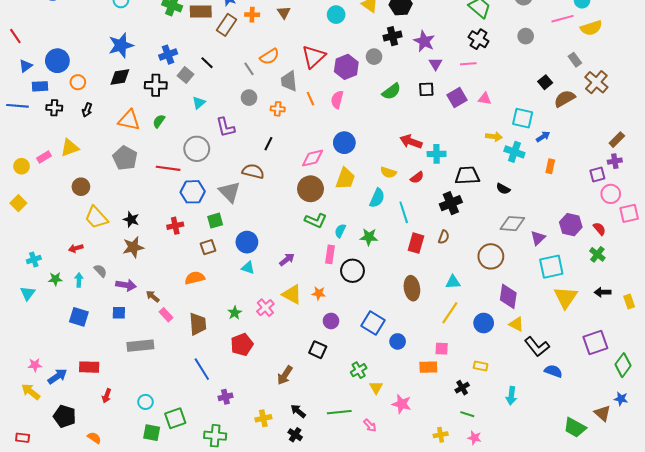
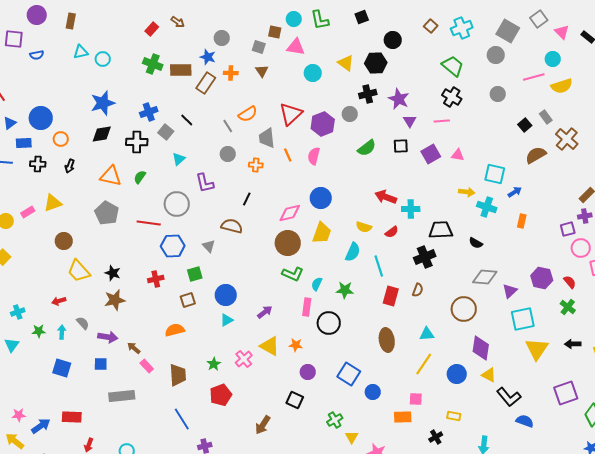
black square: (545, 82) -> (525, 125), moved
gray triangle: (230, 192) -> (209, 246), size x0.6
cyan triangle: (248, 268) -> (227, 320), turned -48

